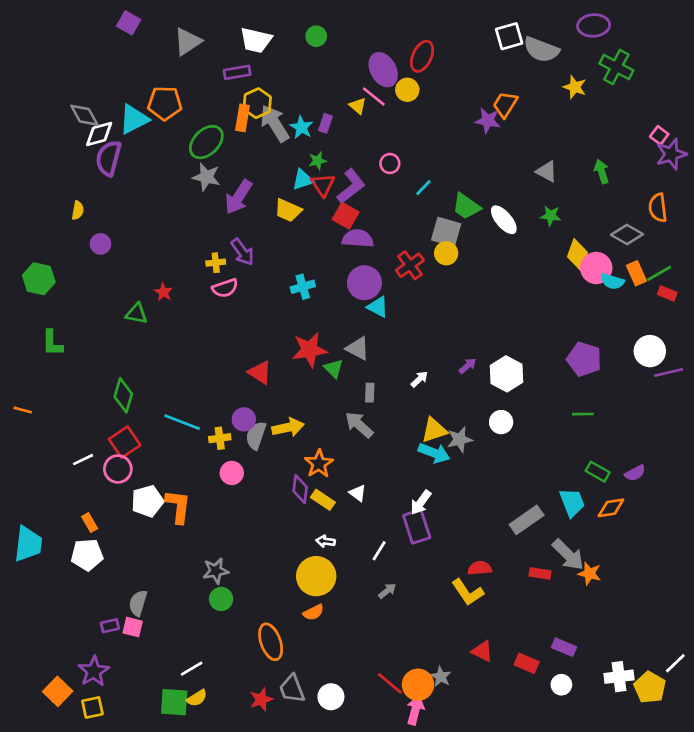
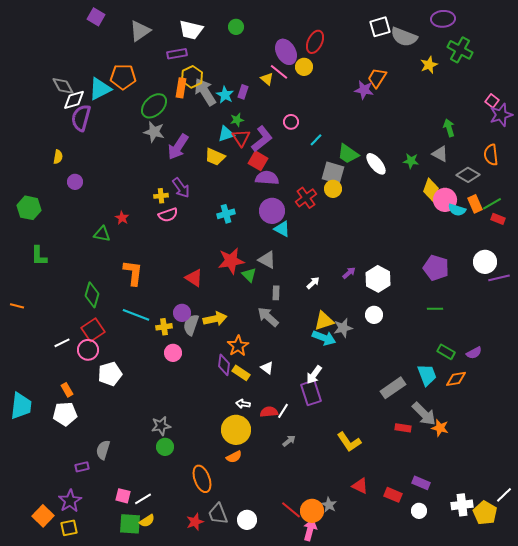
yellow star: (575, 87) -> (429, 65), turned 30
gray triangle: (547, 172) -> (440, 154), moved
orange L-shape: (178, 506) -> (133, 273), moved
red semicircle: (480, 568) -> (269, 412), moved
pink square: (133, 627) -> (123, 496), moved

